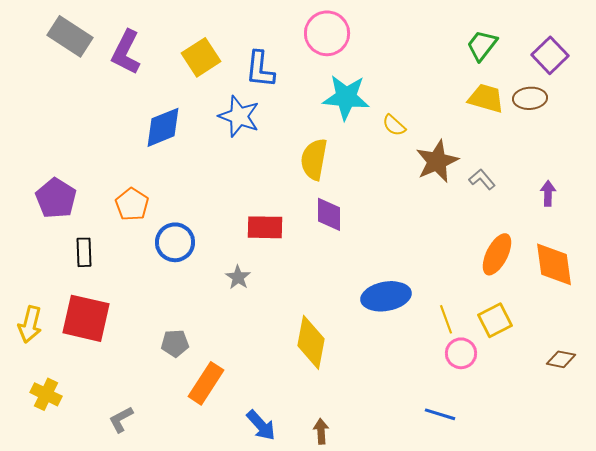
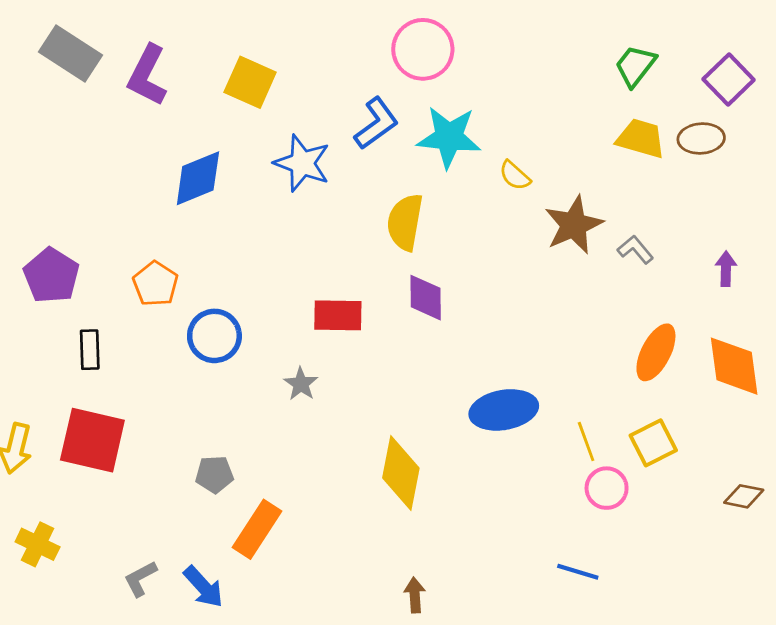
yellow square: (201, 57) -> (250, 82), turned -33
blue L-shape: (260, 69) -> (376, 123), moved, turned -132
blue arrow: (261, 425) -> (203, 587), moved

